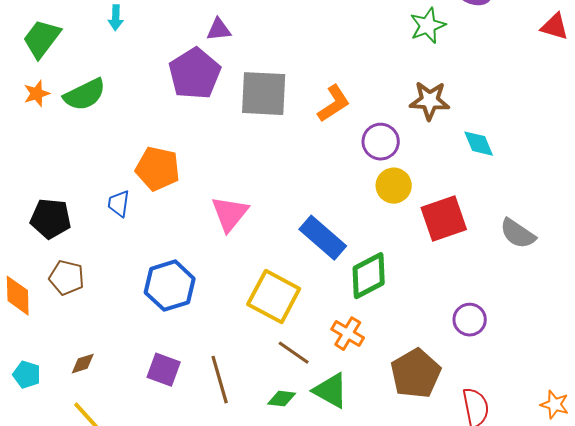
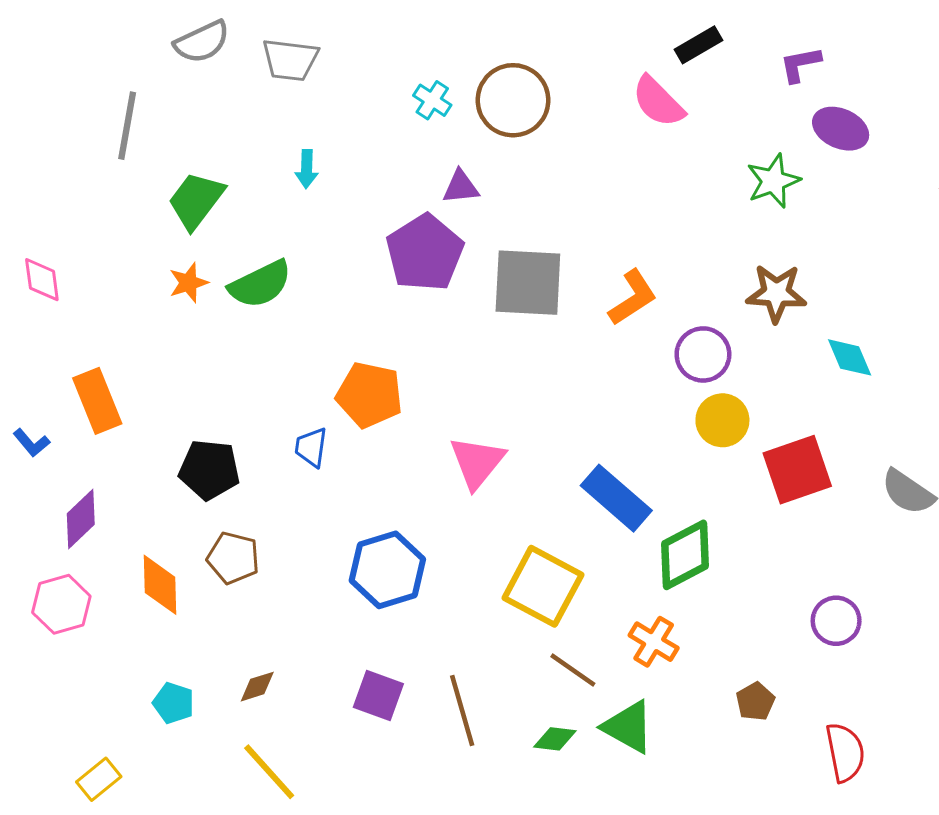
brown pentagon: (416, 374) -> (755, 701), size x0.5

